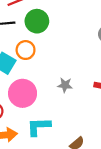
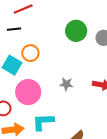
green circle: (37, 21) -> (76, 31), moved

